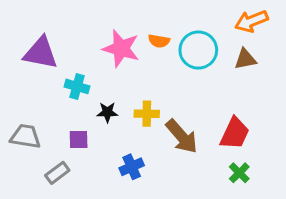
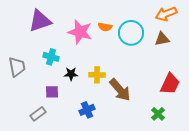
purple triangle: (41, 53) -> (40, 21), moved, turned -30
red trapezoid: (235, 133) -> (170, 84), moved
gray trapezoid: (26, 136) -> (17, 67), moved, turned 70

